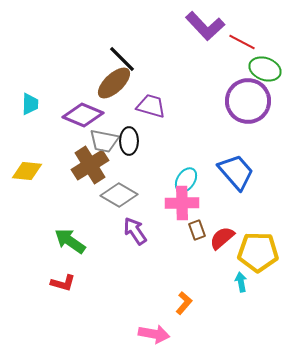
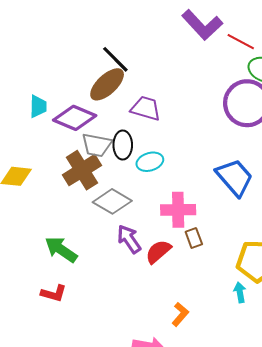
cyan trapezoid: (30, 104) -> (38, 106), moved
cyan ellipse: (186, 180) -> (150, 162), moved, turned 40
red semicircle: (222, 238) -> (158, 252), moved

